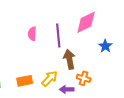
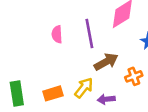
brown arrow: (69, 59) -> (106, 62), turned 78
orange cross: (84, 78) -> (134, 76), moved, turned -32

